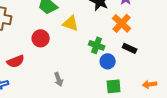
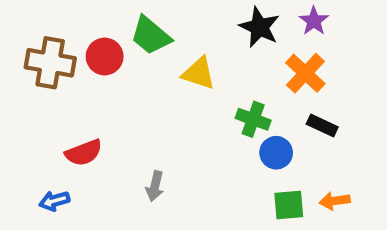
red circle: (41, 38) -> (105, 56), moved
gray arrow: (59, 79) -> (155, 186), moved, turned 32
orange arrow: (150, 84) -> (335, 201), moved

